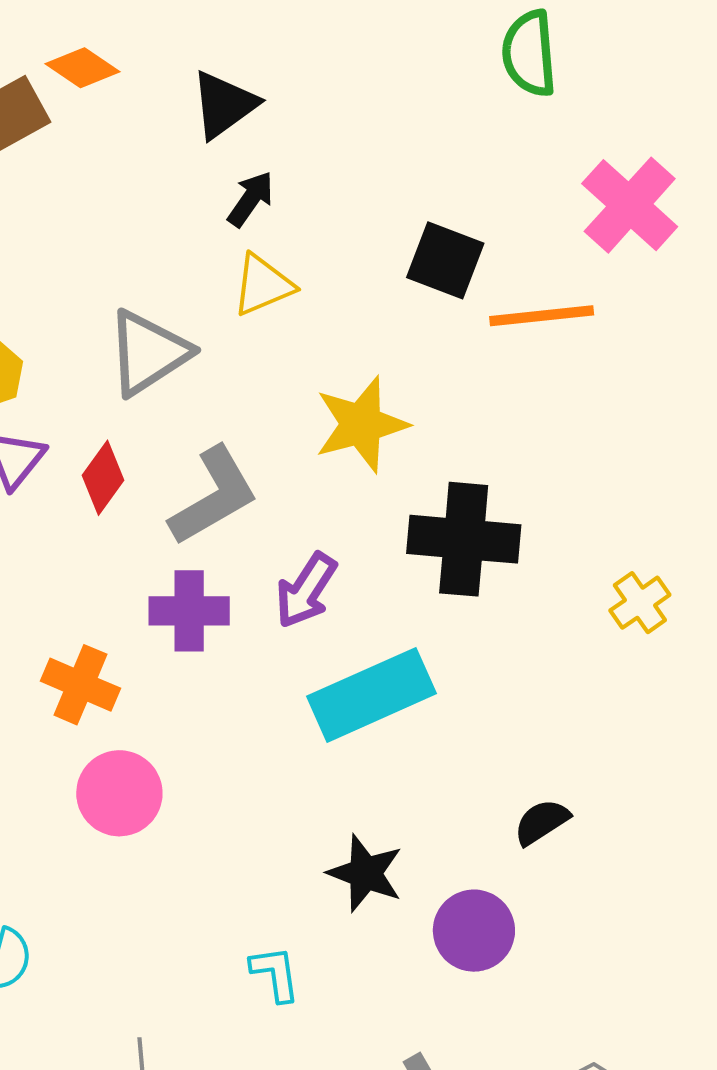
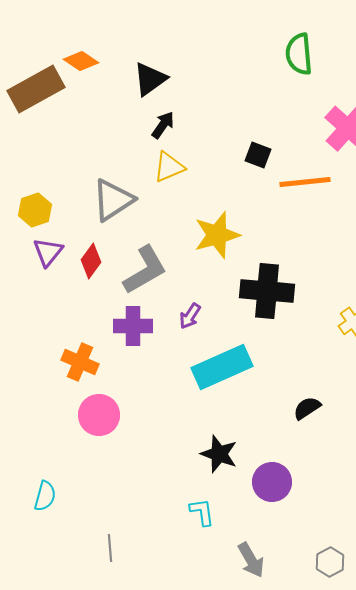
black square: (445, 260) -> (258, 155), size x0.7
purple arrow: (306, 590) -> (190, 316), size x0.7
black semicircle: (542, 822) -> (307, 408), moved
cyan L-shape: (275, 974) -> (202, 512), moved

